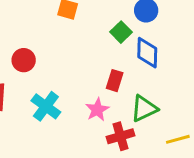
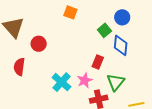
cyan cross: (46, 106) -> (62, 82), moved
green triangle: (144, 108) -> (116, 82), turned -30

